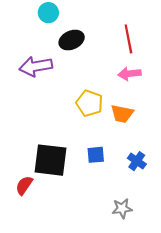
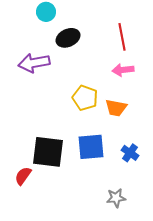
blue square: (96, 155) -> (91, 147), size x1.6

